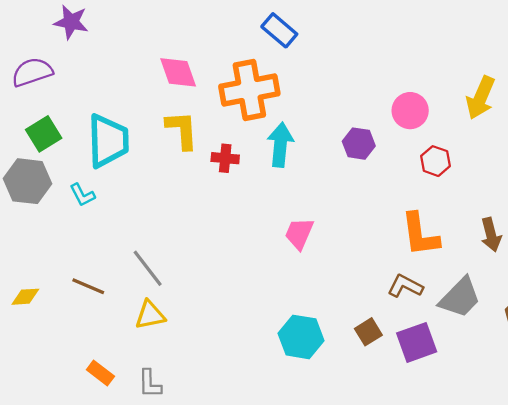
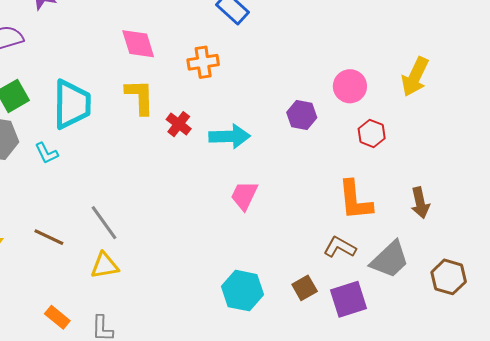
orange cross: (249, 90) -> (203, 62), size x0.6
cyan arrow: (280, 145) -> (230, 136), moved, turned 81
red cross: (225, 158) -> (179, 124), turned 30

